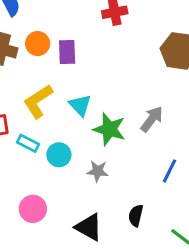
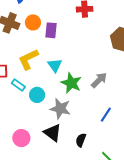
gray star: (98, 171) -> (60, 109), size x1.5
pink circle: (33, 209) -> (21, 138), moved
black triangle: (89, 227) -> (53, 133), moved

